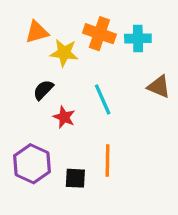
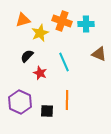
yellow star: (64, 53) -> (40, 33), turned -30

